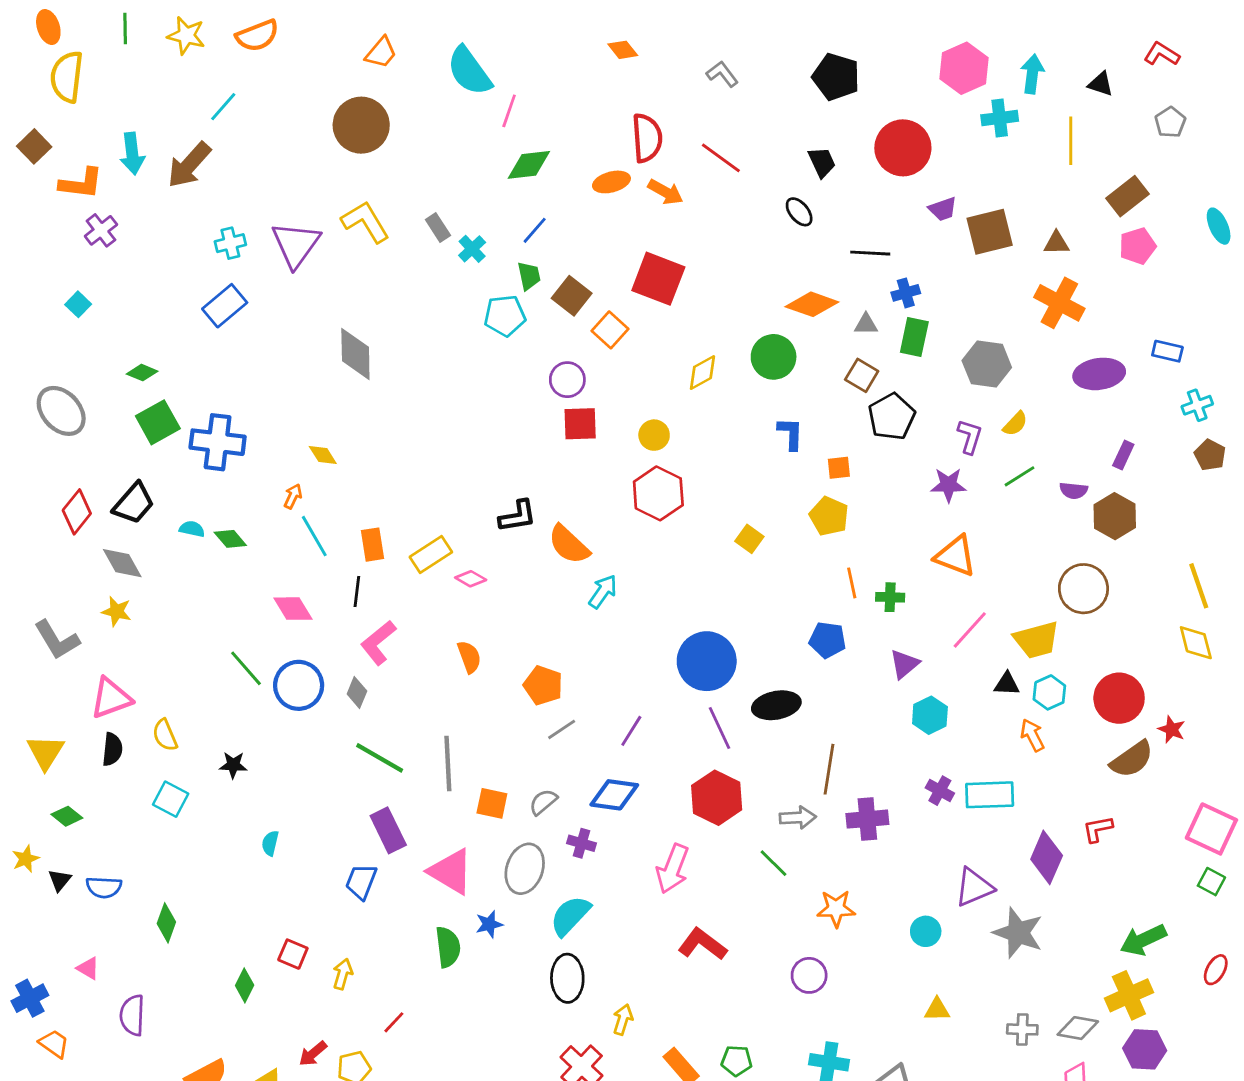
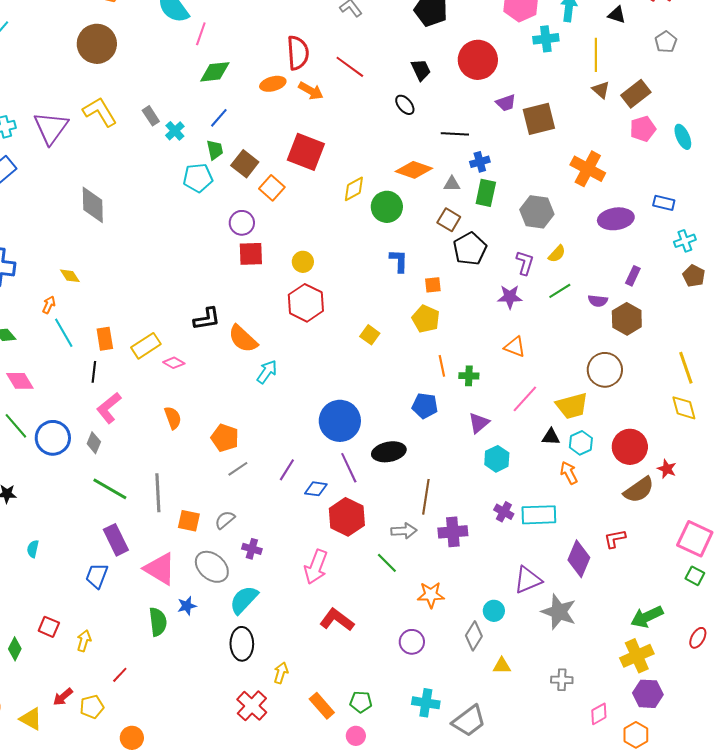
cyan ellipse: (1219, 226) -> (683, 137), moved
brown triangle: (1056, 243) -> (601, 90), moved, turned 42
yellow diamond: (702, 373) -> (354, 189), moved
orange triangle: (956, 556) -> (515, 347), size x0.7
pink diamond: (293, 609) -> (20, 381), moved
blue diamond: (614, 795) -> (316, 489), moved, size x0.7
gray ellipse: (525, 869) -> (212, 567), turned -68
gray diamond: (1078, 1028) -> (474, 636), moved, turned -68

